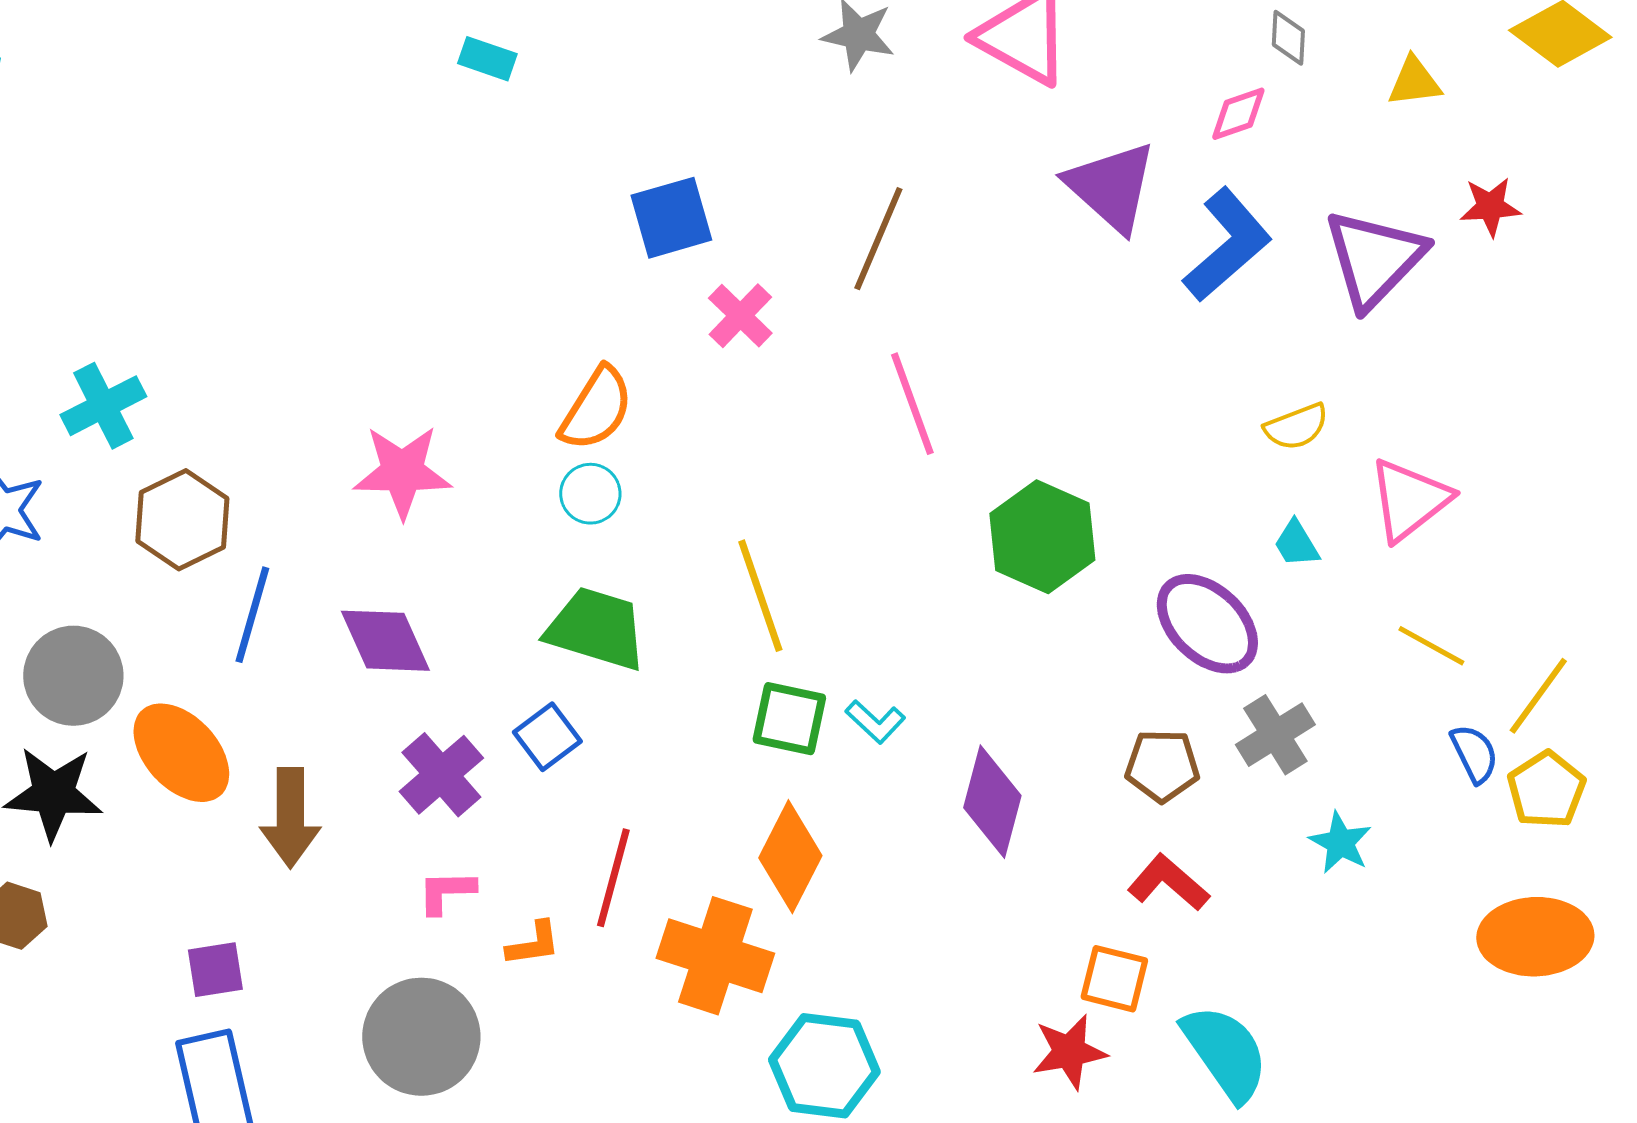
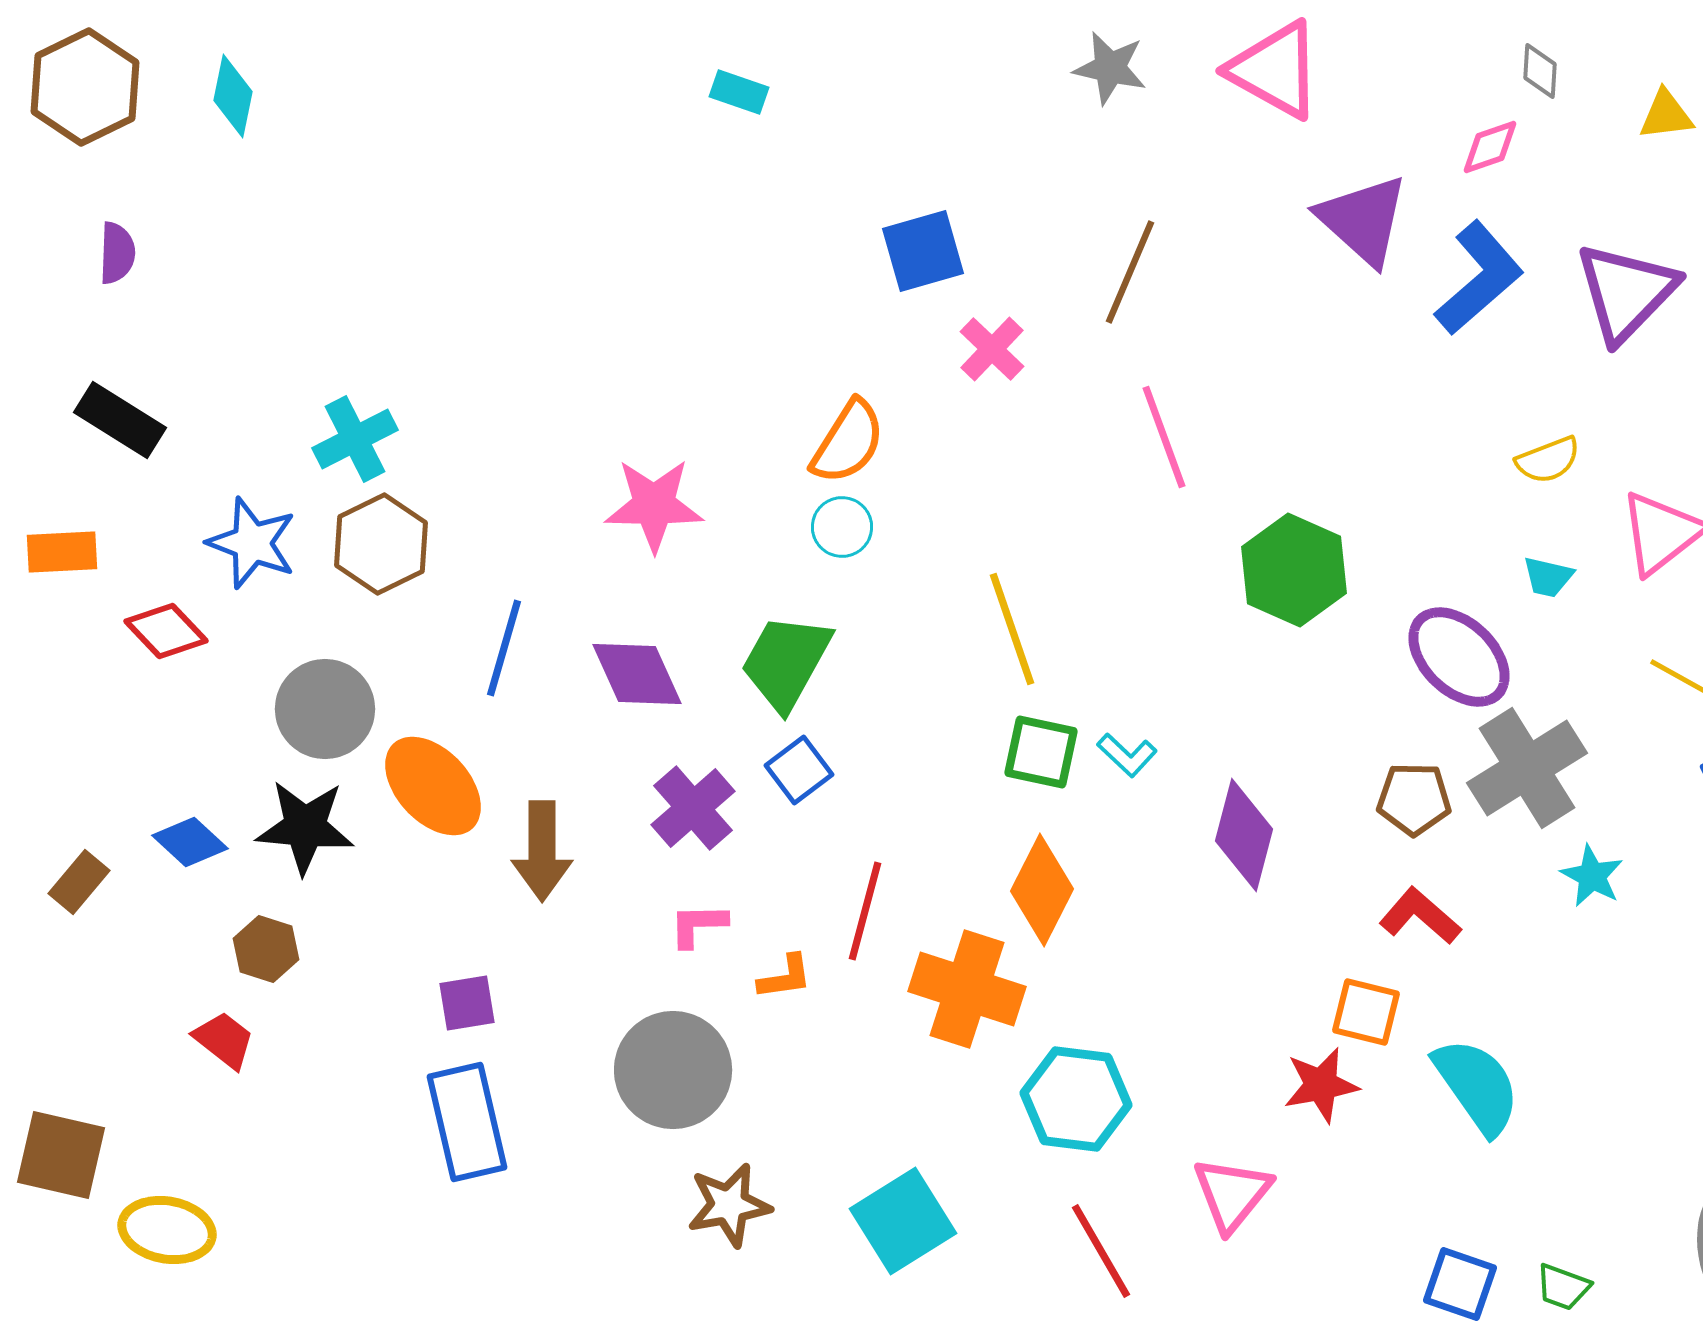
brown hexagon: (182, 520) -> (381, 544), moved
cyan trapezoid: (1296, 544) -> (1548, 577), turned -46
green trapezoid: (596, 629) -> (786, 662), moved, turned -78
gray cross: (1275, 735) -> (1527, 768), size x1.5

